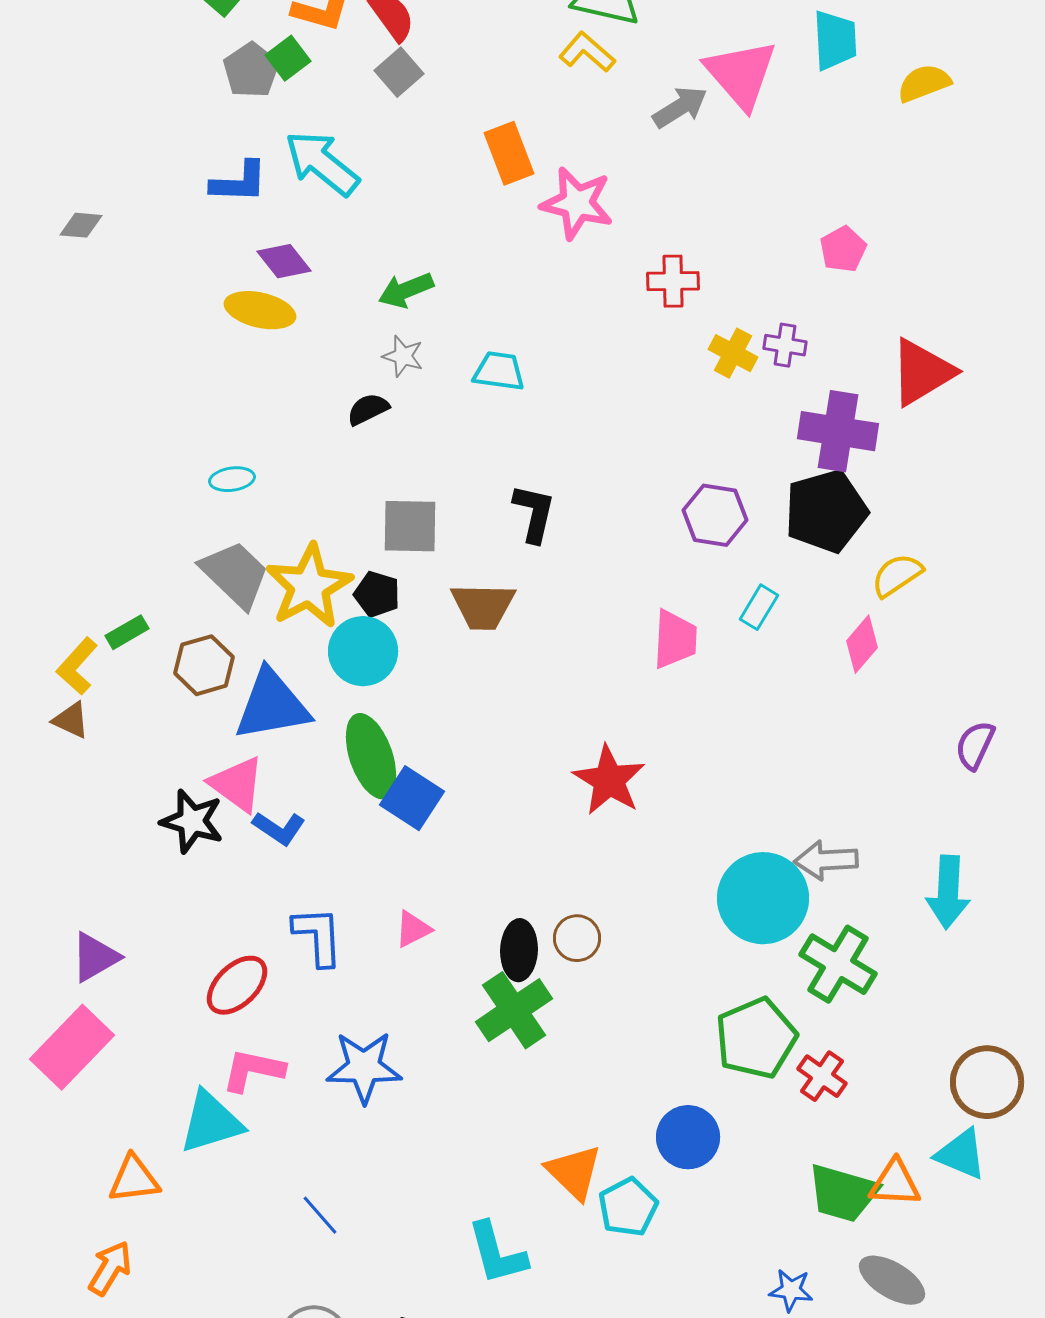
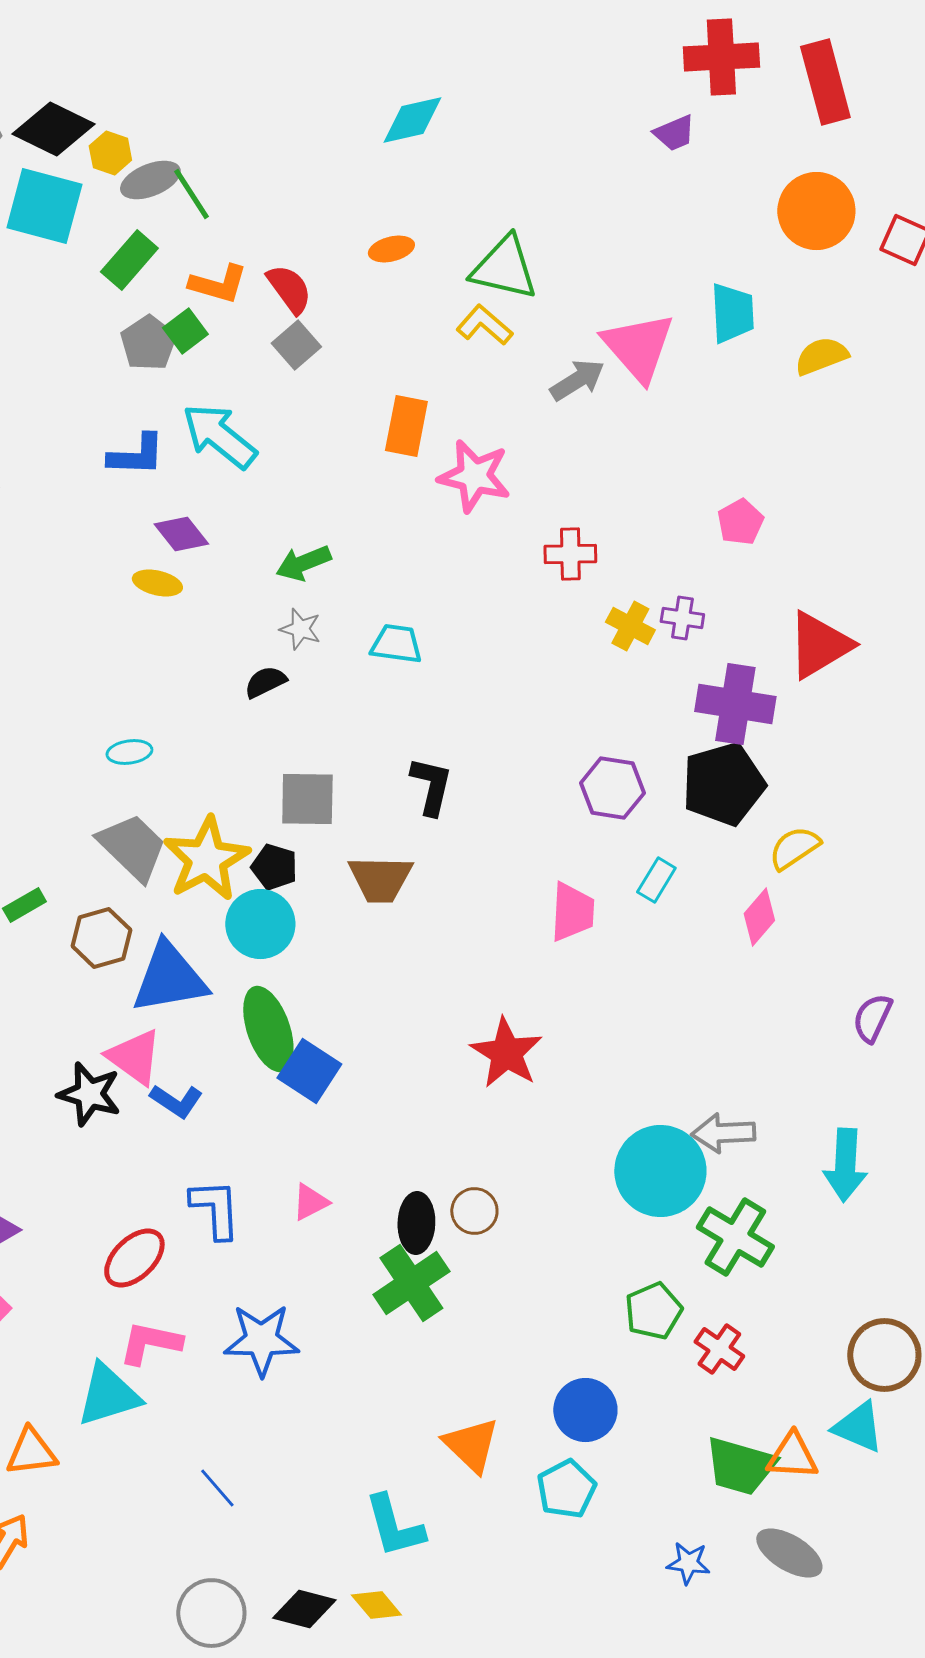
orange rectangle: (509, 153) -> (406, 426), turned 32
yellow ellipse: (260, 310) -> (157, 583), size x0.7
green pentagon: (756, 1038) -> (653, 1311), size x0.7
cyan pentagon: (628, 1207) -> (566, 1489), moved

